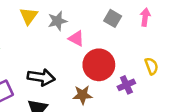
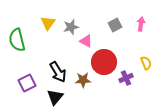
gray square: (113, 18) -> (115, 25), turned 32
black arrow: (41, 77) -> (58, 72), turned 50
brown star: (83, 95) -> (83, 80), moved

